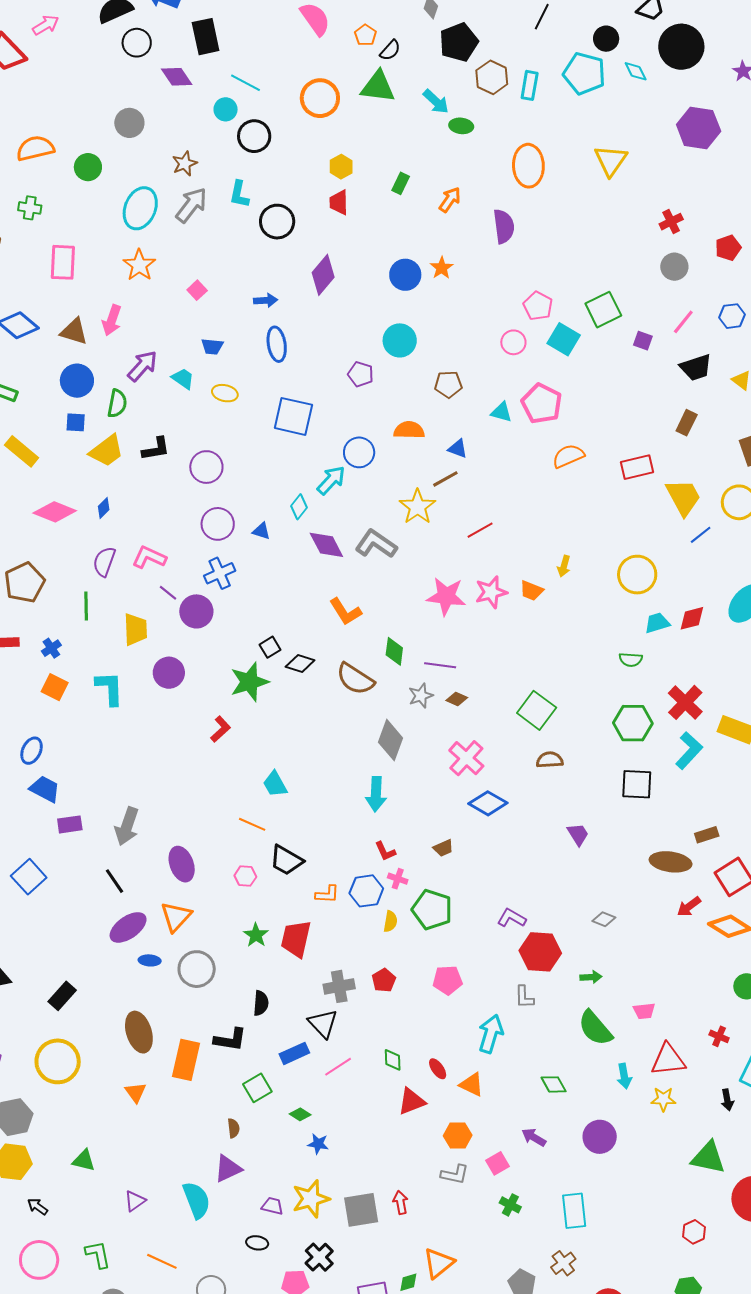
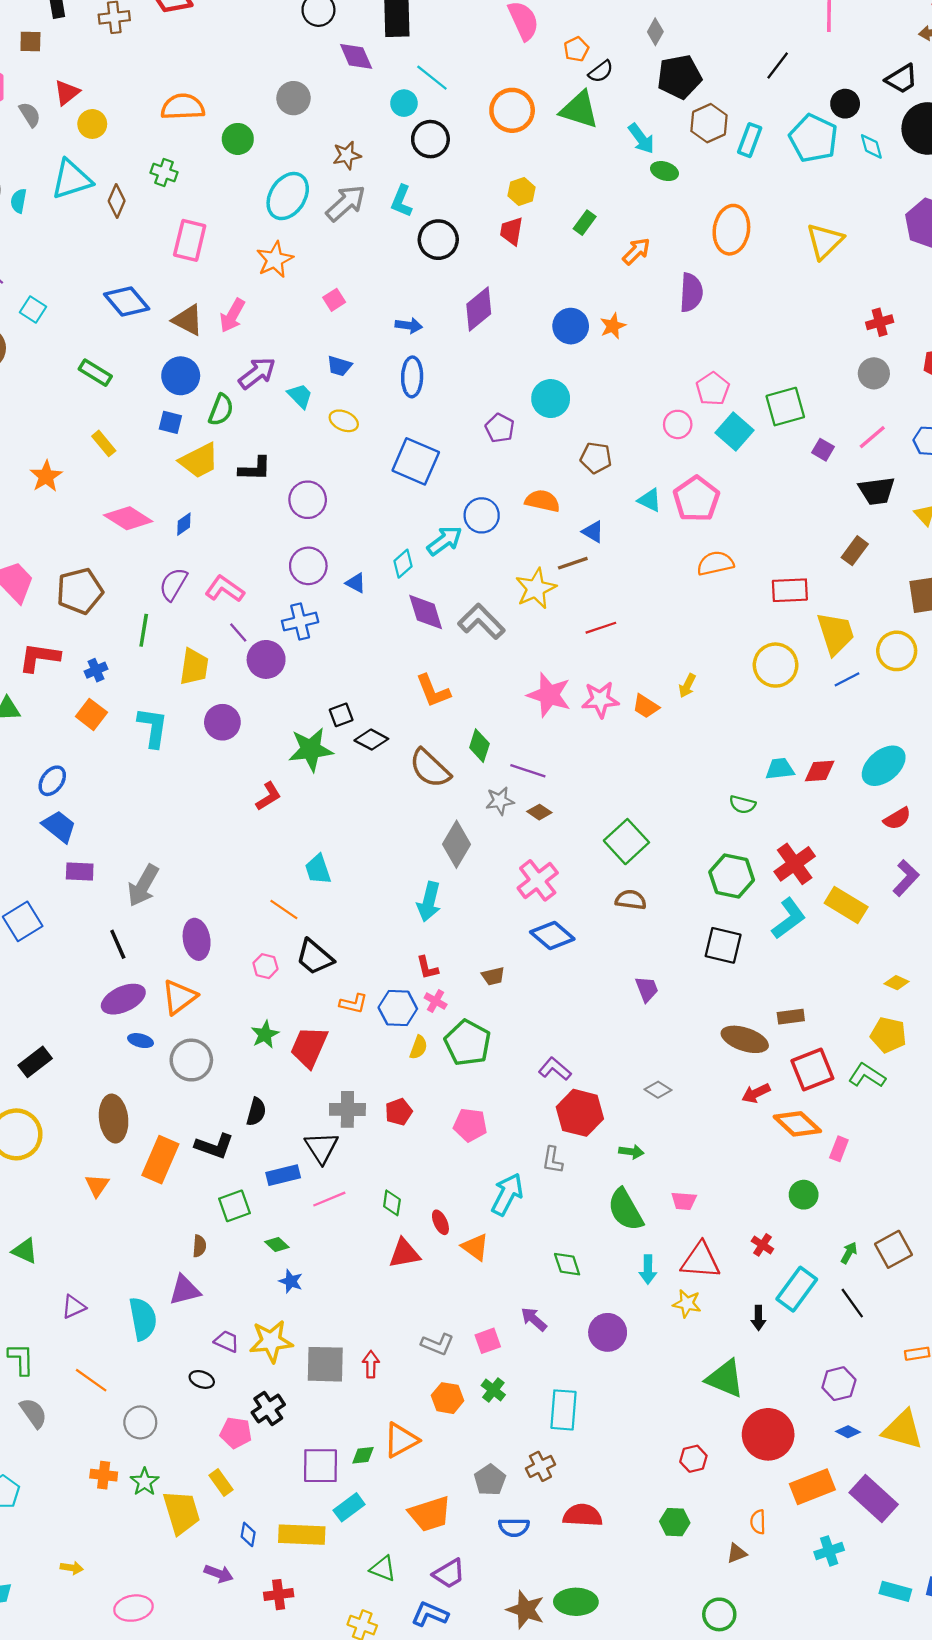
yellow rectangle: (22, 451) -> (104, 443), size x0.7
yellow circle: (637, 575) -> (776, 665), moved
orange hexagon: (458, 1135) -> (448, 1398), moved

